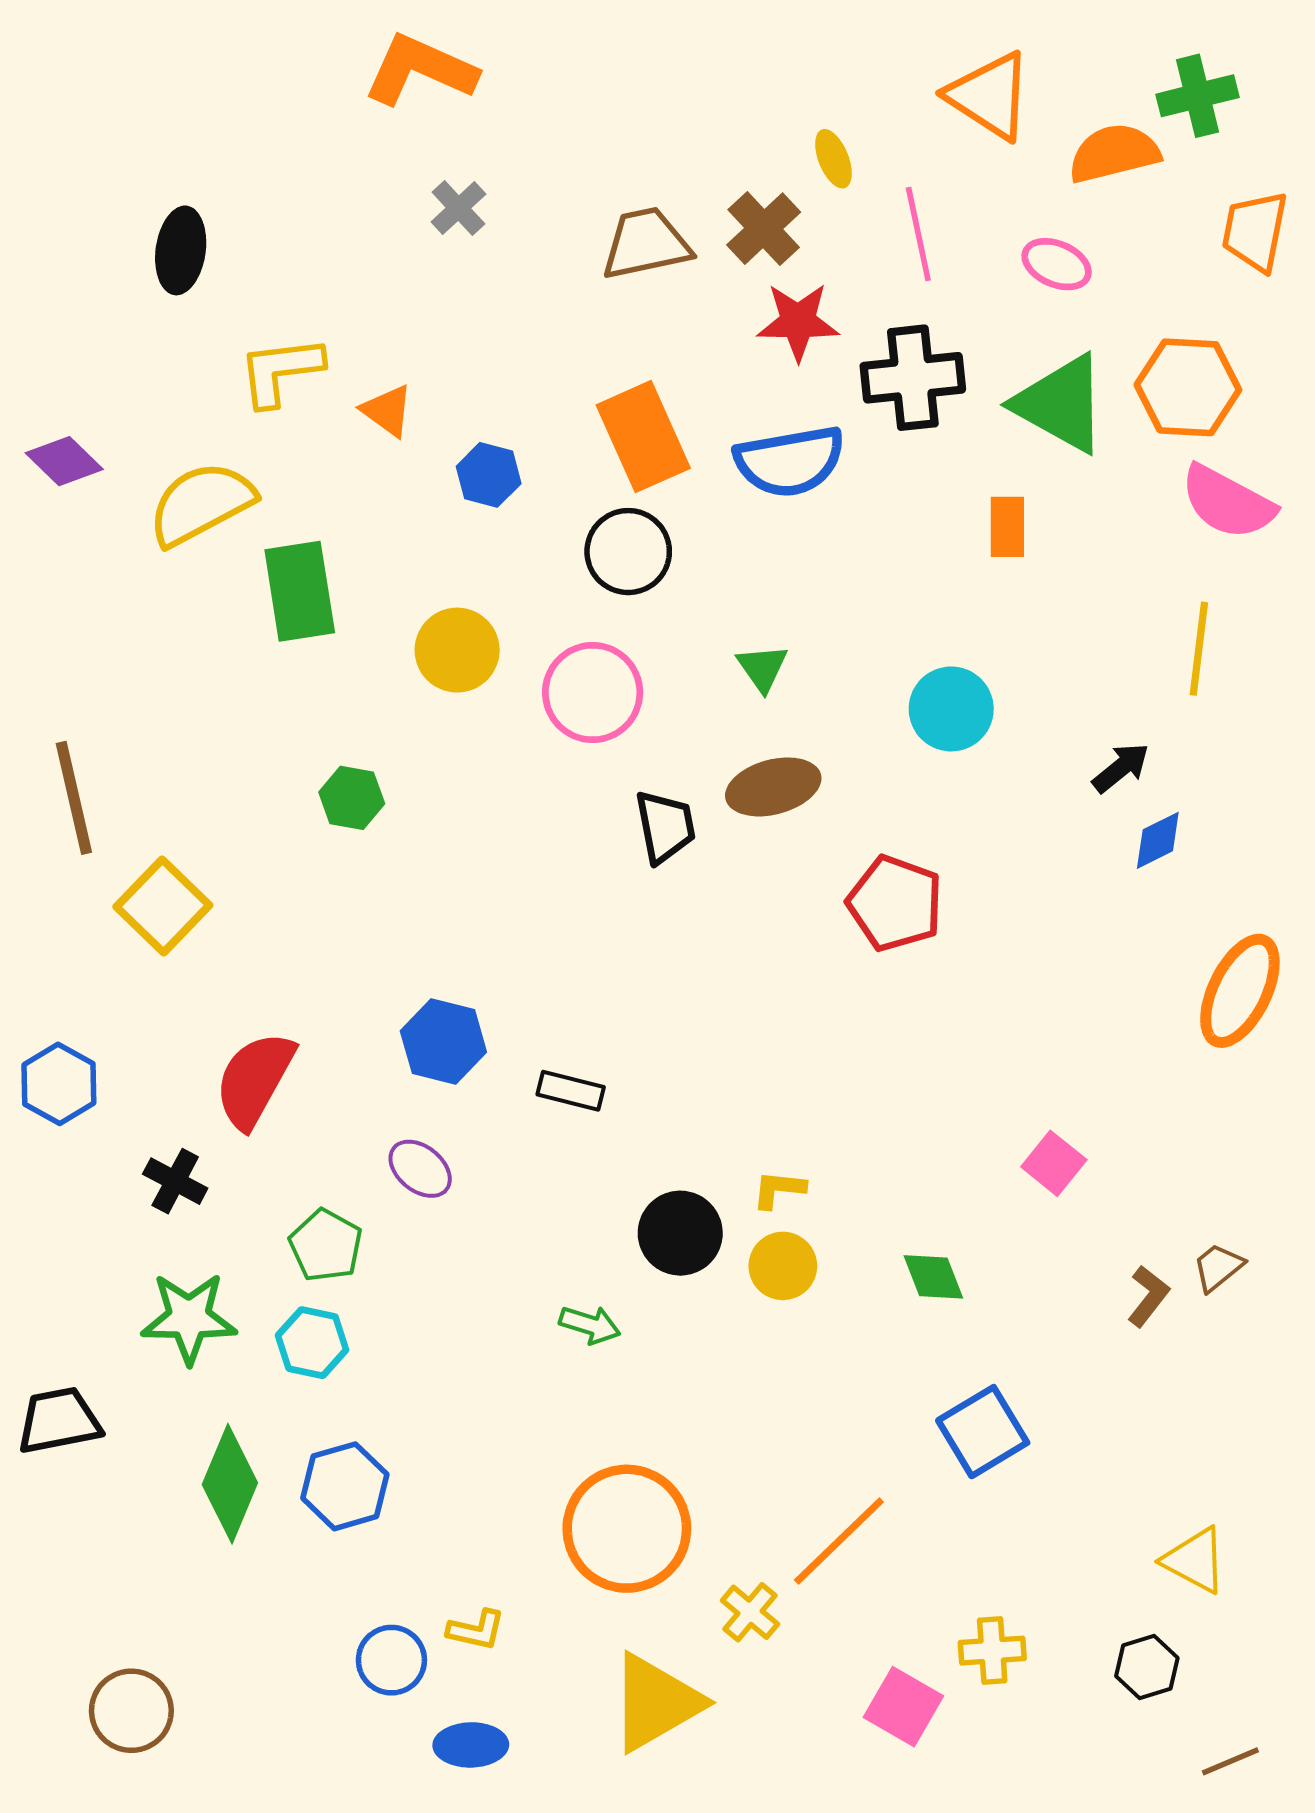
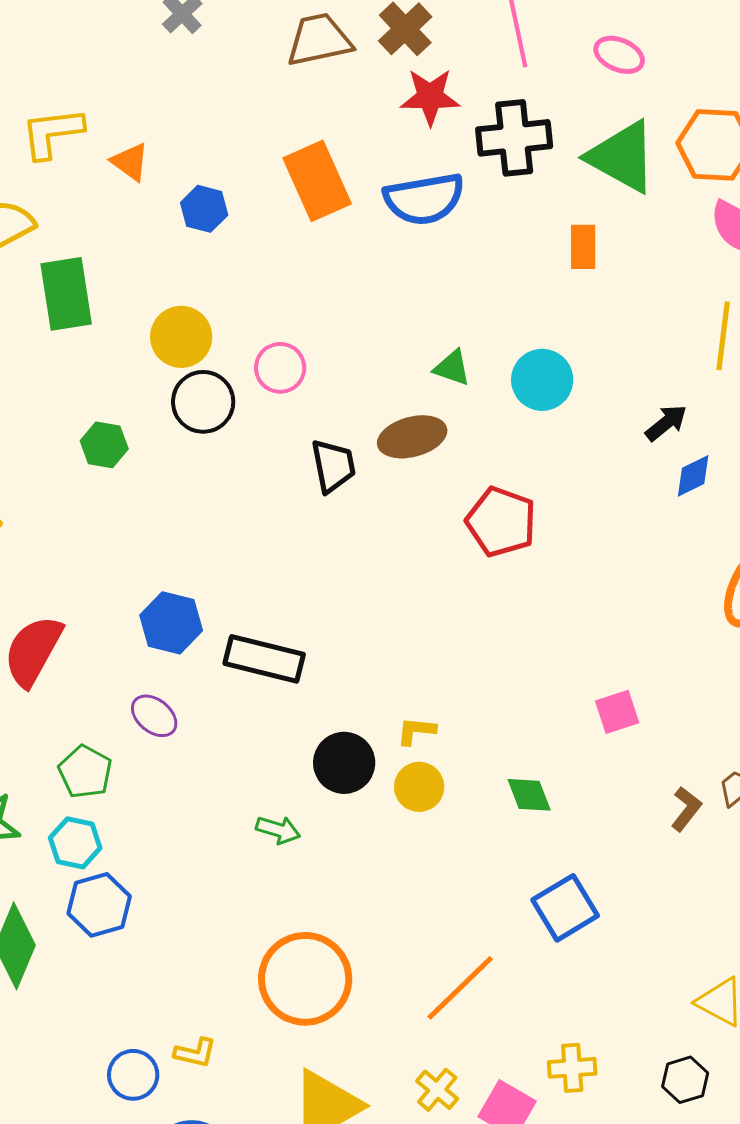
black circle: (628, 552) -> (203, 402), moved
green triangle: (762, 668) -> (452, 368), moved, turned -36
pink circle: (593, 693) -> (280, 368), size x0.7
black rectangle: (571, 1091) -> (264, 659), size x1.6
pink square: (1054, 1163) -> (617, 712), turned 33
blue hexagon: (345, 1486) -> (99, 905), moved
yellow cross: (750, 1612) -> (437, 1090), moved

